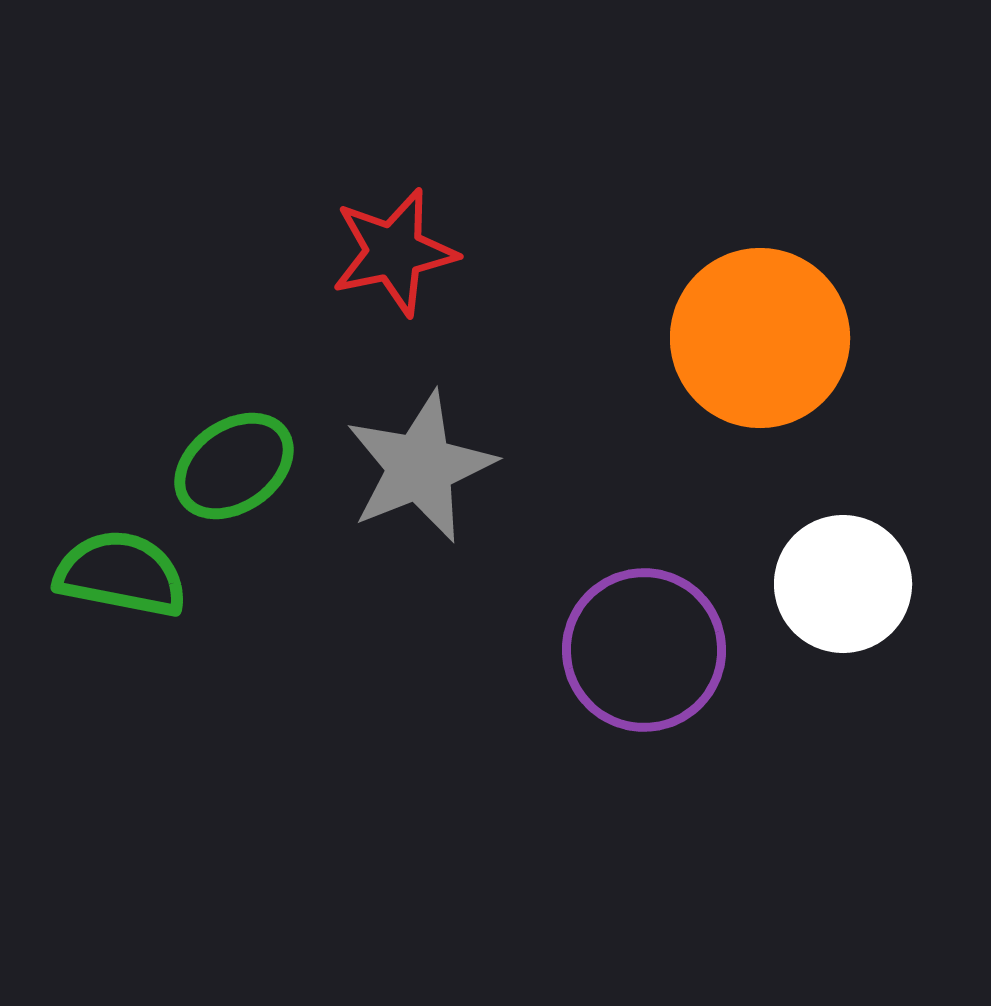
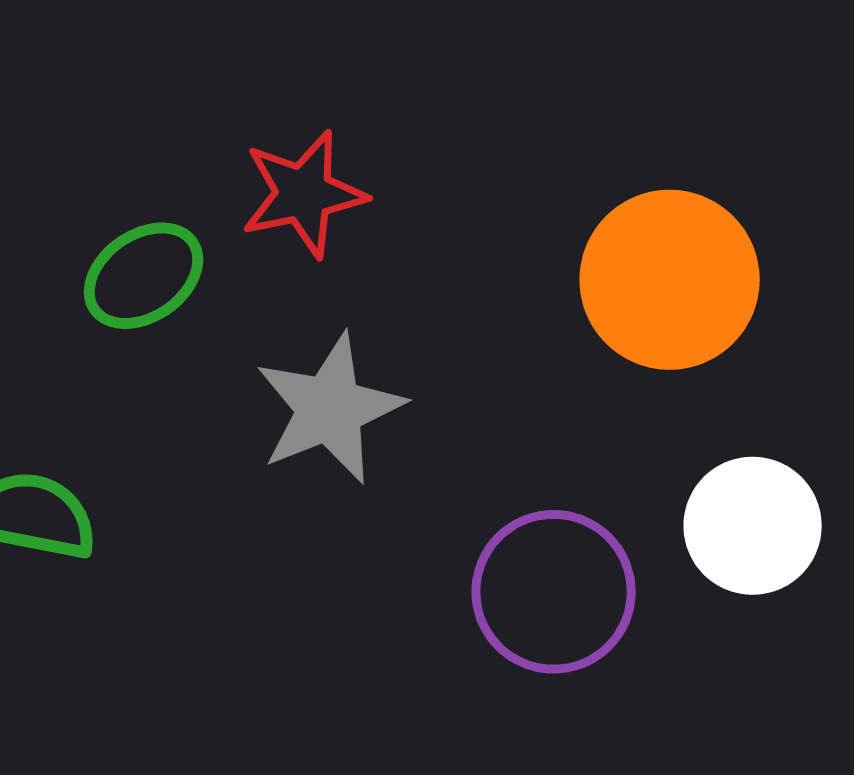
green ellipse: (234, 466) -> (144, 276), moved

